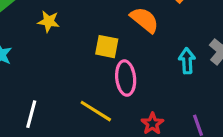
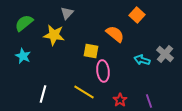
yellow star: (49, 21) -> (54, 35), size x1.5
cyan arrow: (187, 61) -> (142, 60), turned -70

